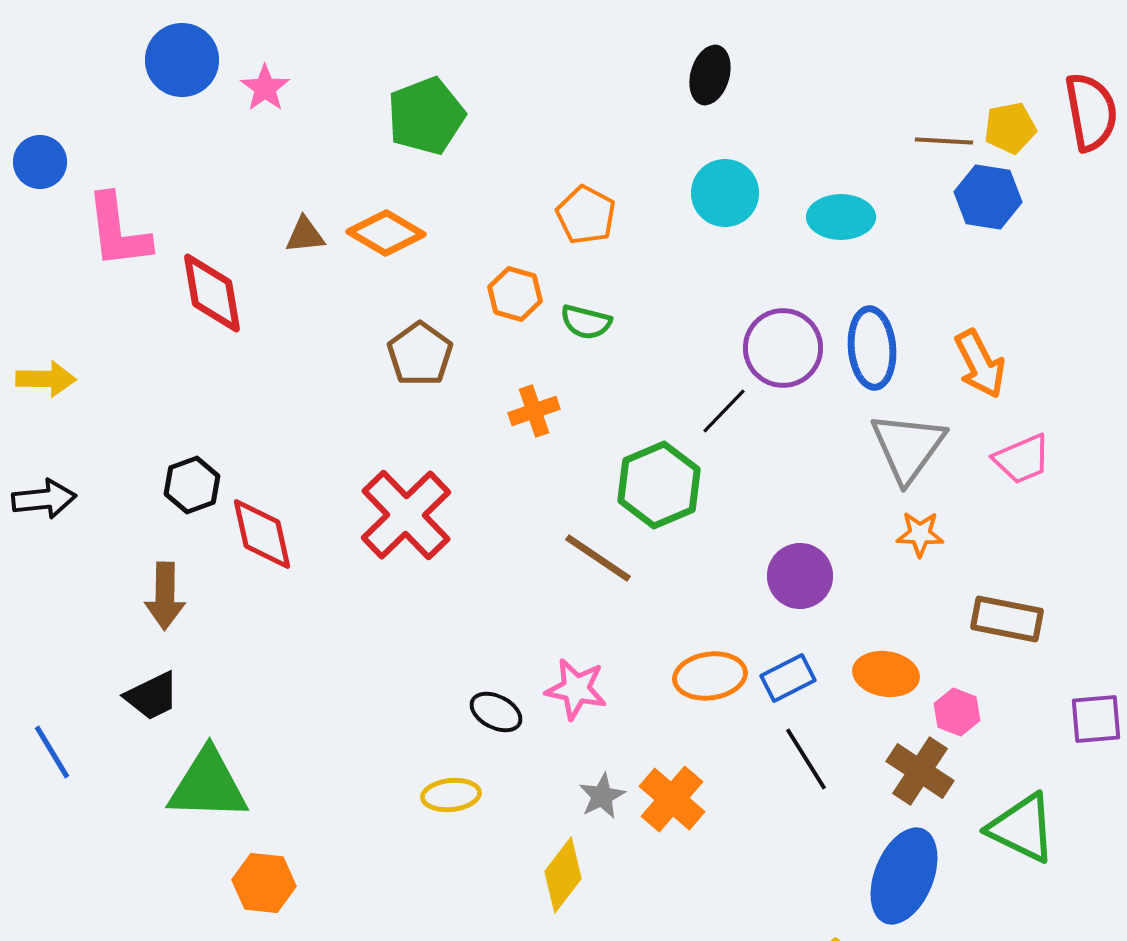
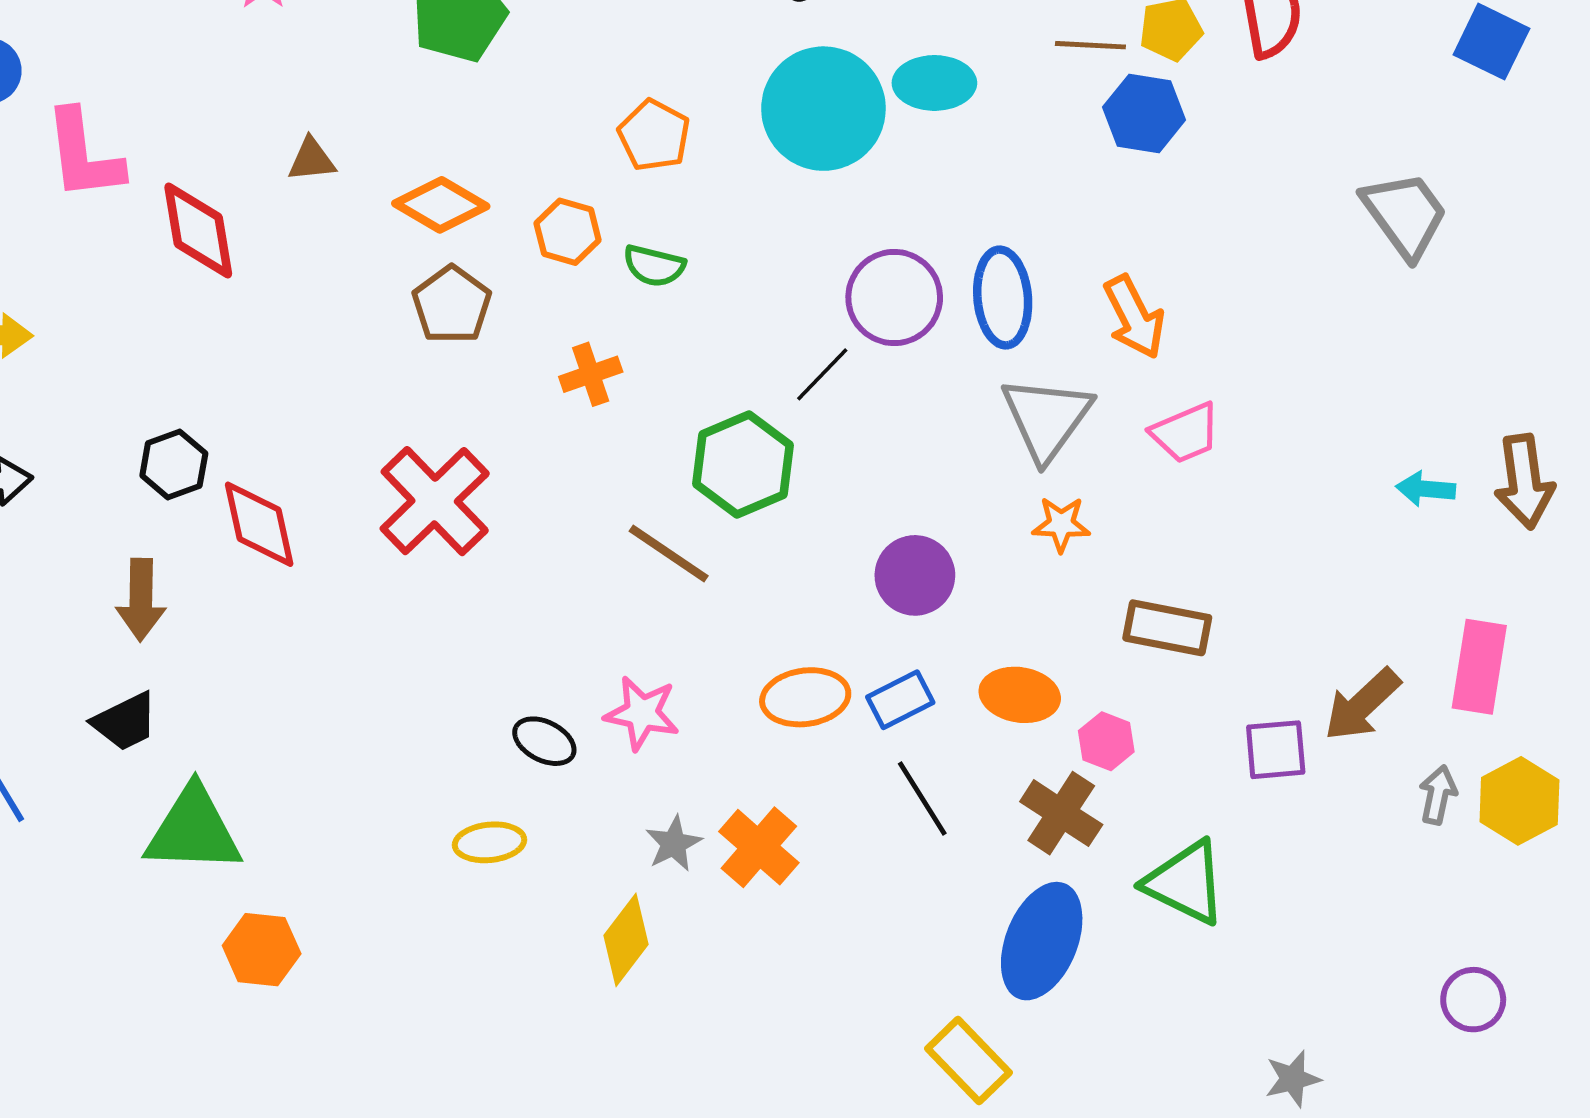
cyan circle: (725, 193) -> (823, 109), size x1.5
cyan ellipse: (841, 217) -> (934, 83), moved
orange diamond: (386, 233) -> (441, 205), moved

